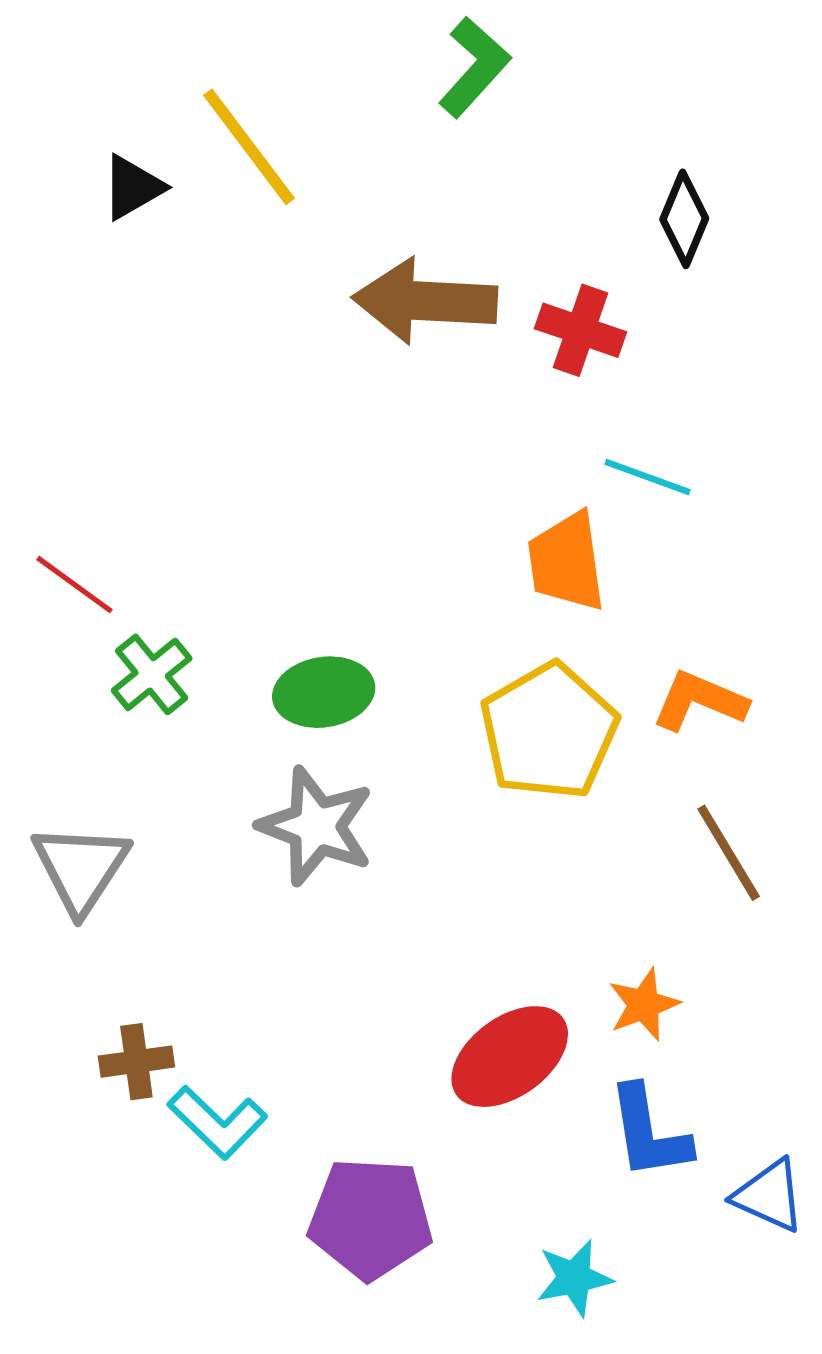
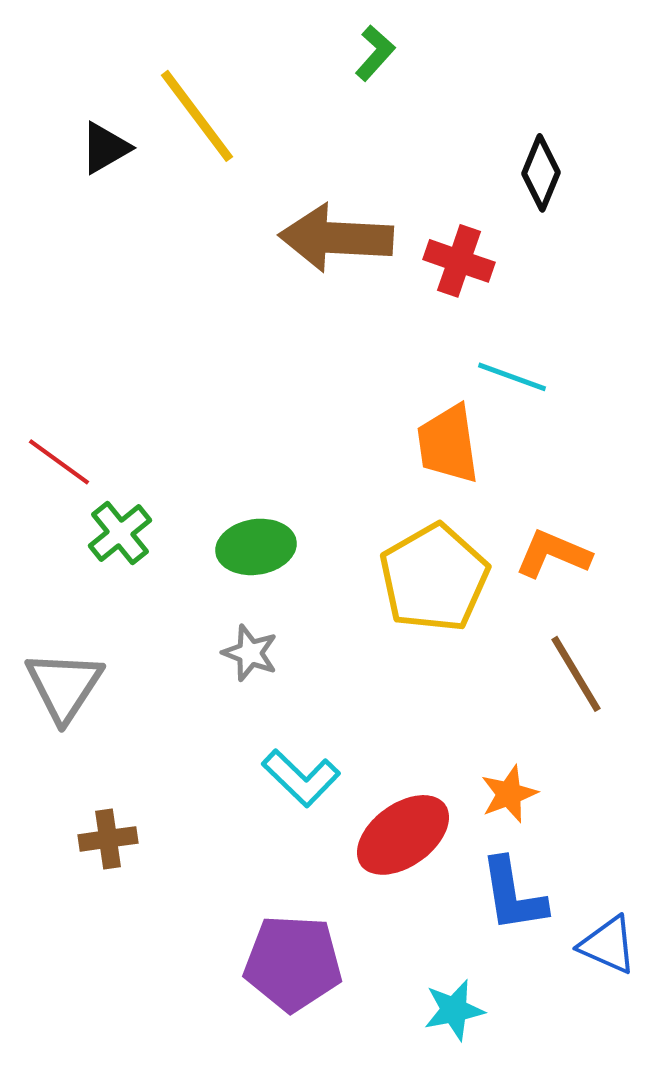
green L-shape: (474, 67) -> (375, 53), size x0.7
gray star: (316, 826) -> (250, 653), size x0.6
cyan L-shape: (217, 1122) -> (301, 778), moved

